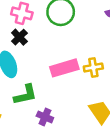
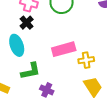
yellow cross: (93, 67) -> (86, 60), moved

